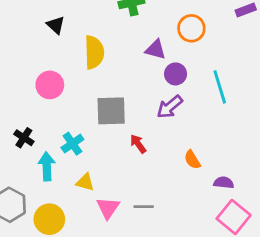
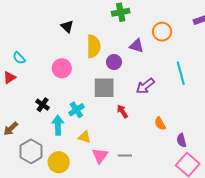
purple circle: (176, 74) -> (114, 62), moved
purple semicircle: (224, 183) -> (181, 140), turned -112

